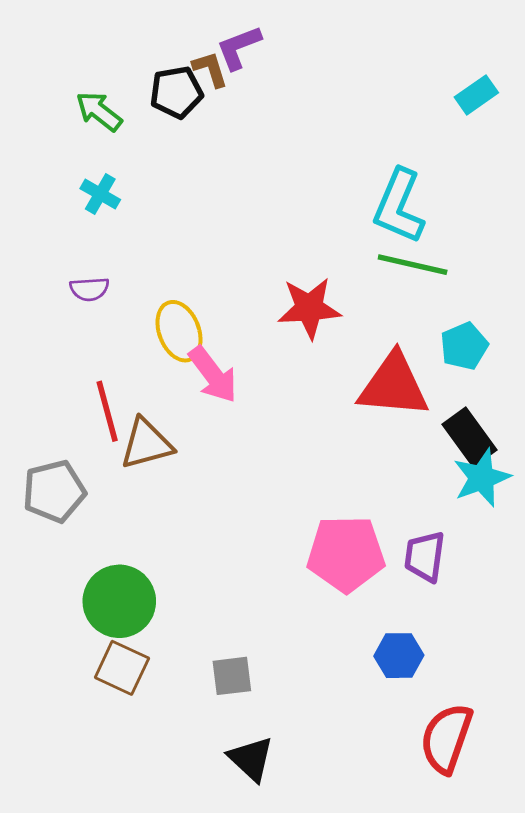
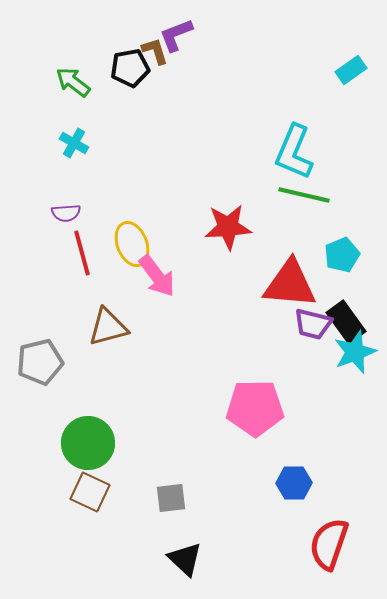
red line: (107, 411) -> (82, 253), moved
purple trapezoid: (425, 557) -> (313, 324), moved, turned -84

